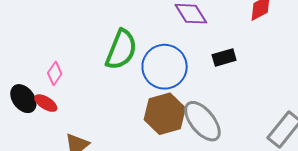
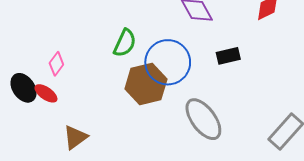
green semicircle: (121, 50) -> (125, 43), size x0.7
brown hexagon: (165, 114) -> (146, 84), moved

